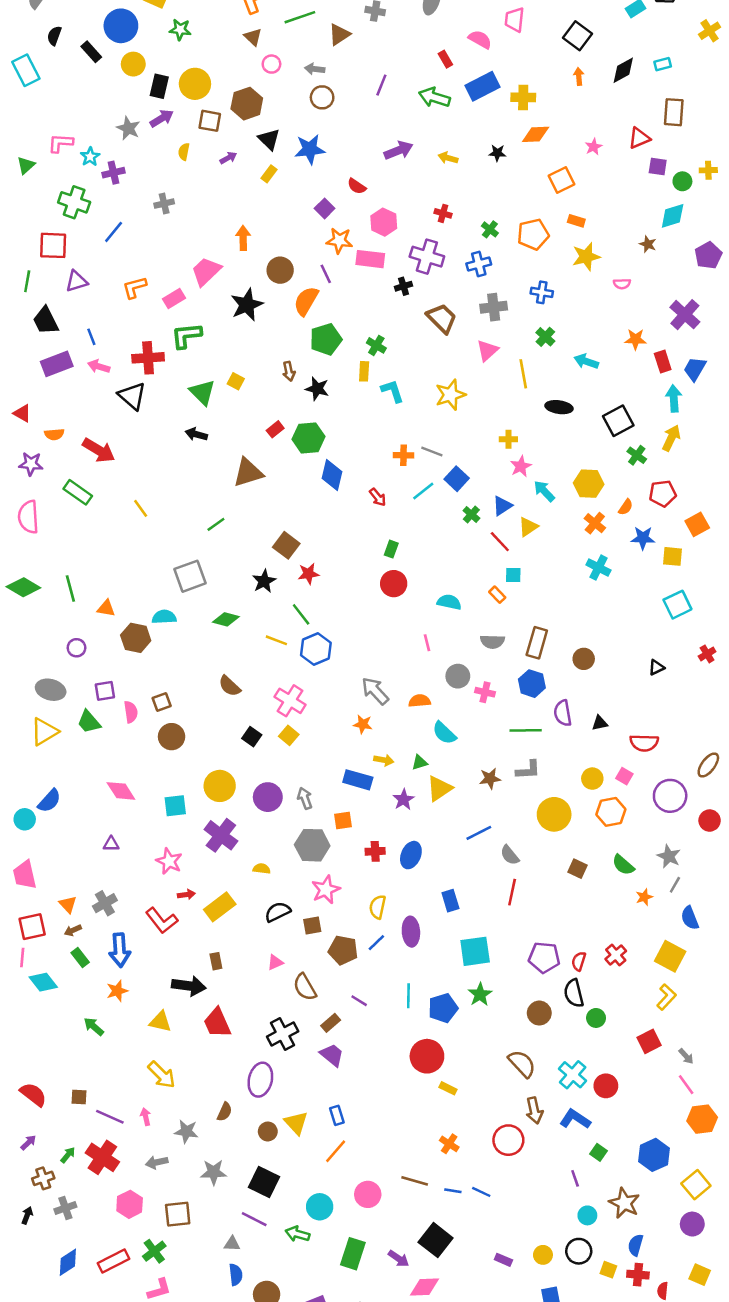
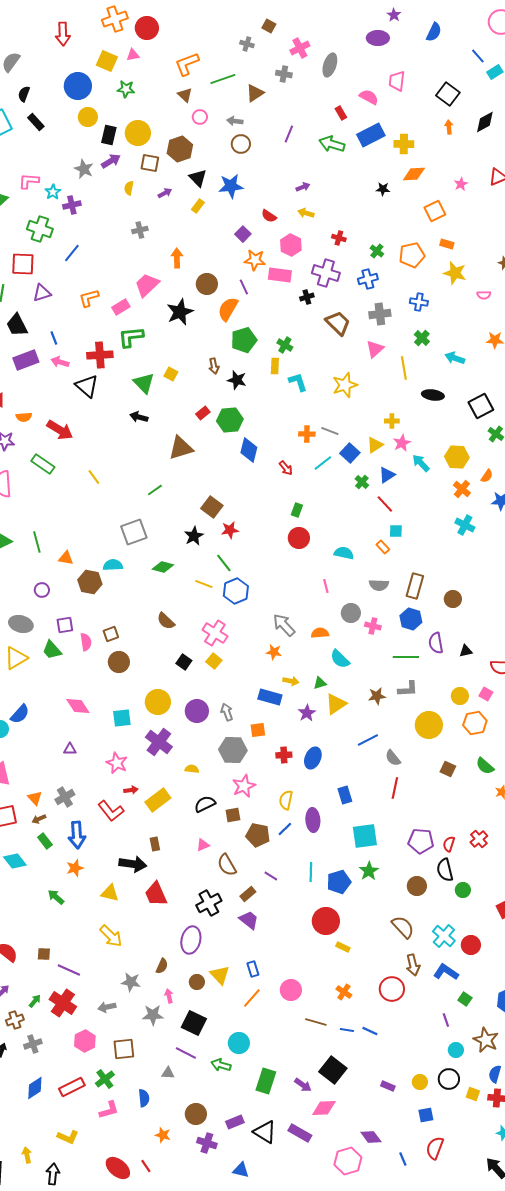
black rectangle: (91, 52) -> (36, 122), moved
purple arrow: (399, 150) -> (303, 187), size x0.6
yellow arrow: (448, 158) -> (306, 213), moved
gray cross: (164, 204) -> (140, 230), moved
yellow star: (586, 257) -> (455, 273), turned 30
yellow triangle: (528, 527) -> (375, 445), moved
pink arrow: (146, 1117) -> (169, 996), moved
pink circle: (368, 1194) -> (291, 990), moved
blue semicircle: (236, 1275) -> (144, 1098), moved

